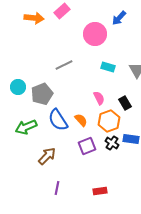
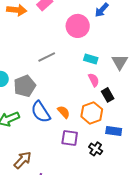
pink semicircle: (99, 98) -> (94, 80), moved
black cross: (112, 143) -> (96, 149), moved
purple square: (87, 146) -> (70, 138), turned 30
brown arrow: (47, 156) -> (23, 160), moved

